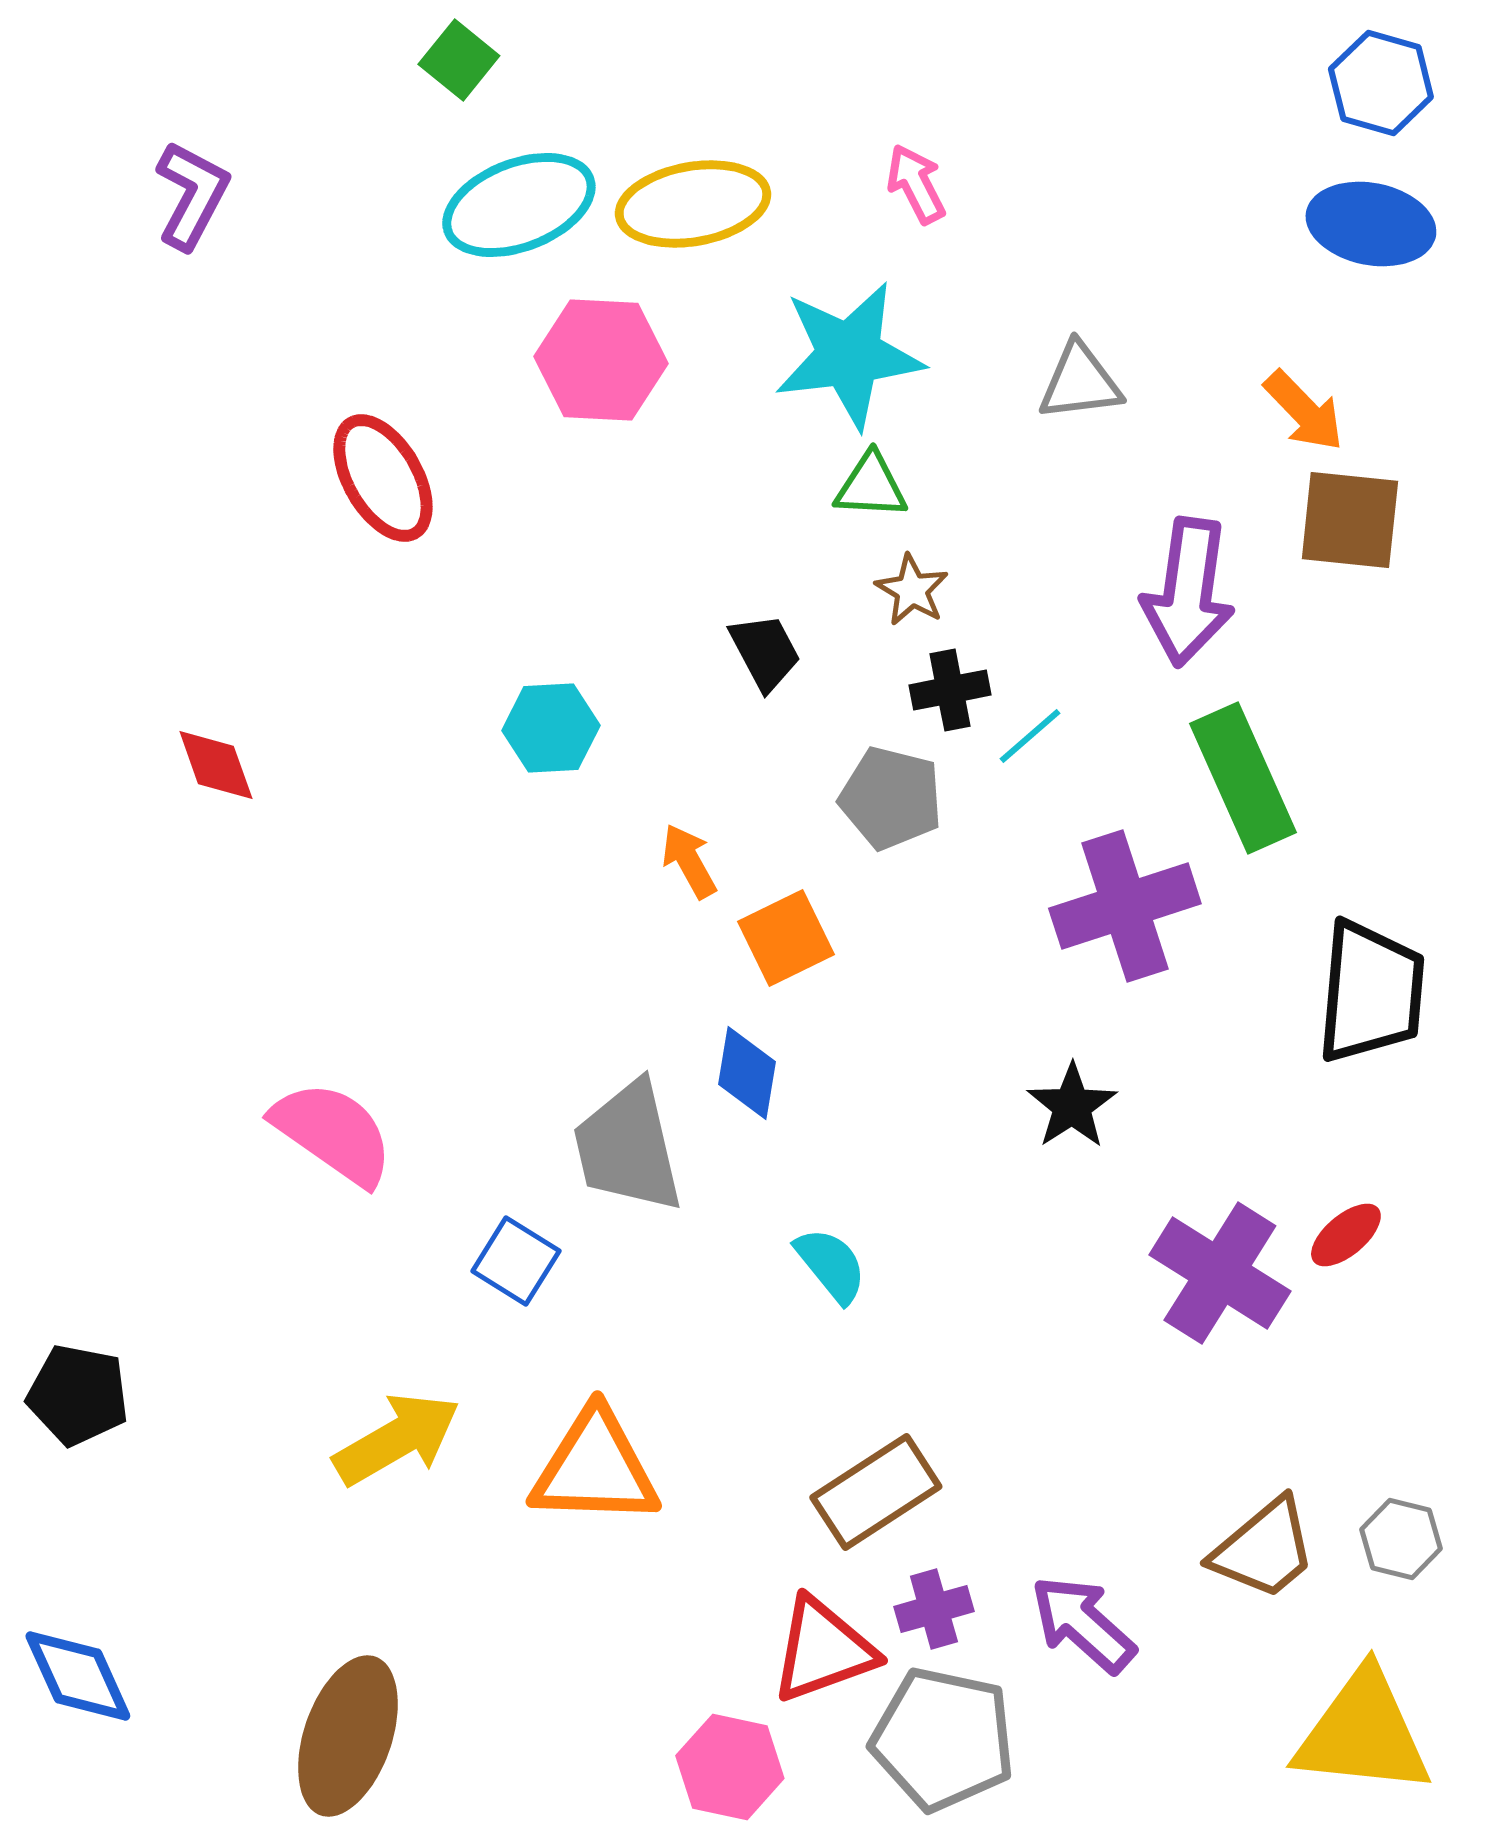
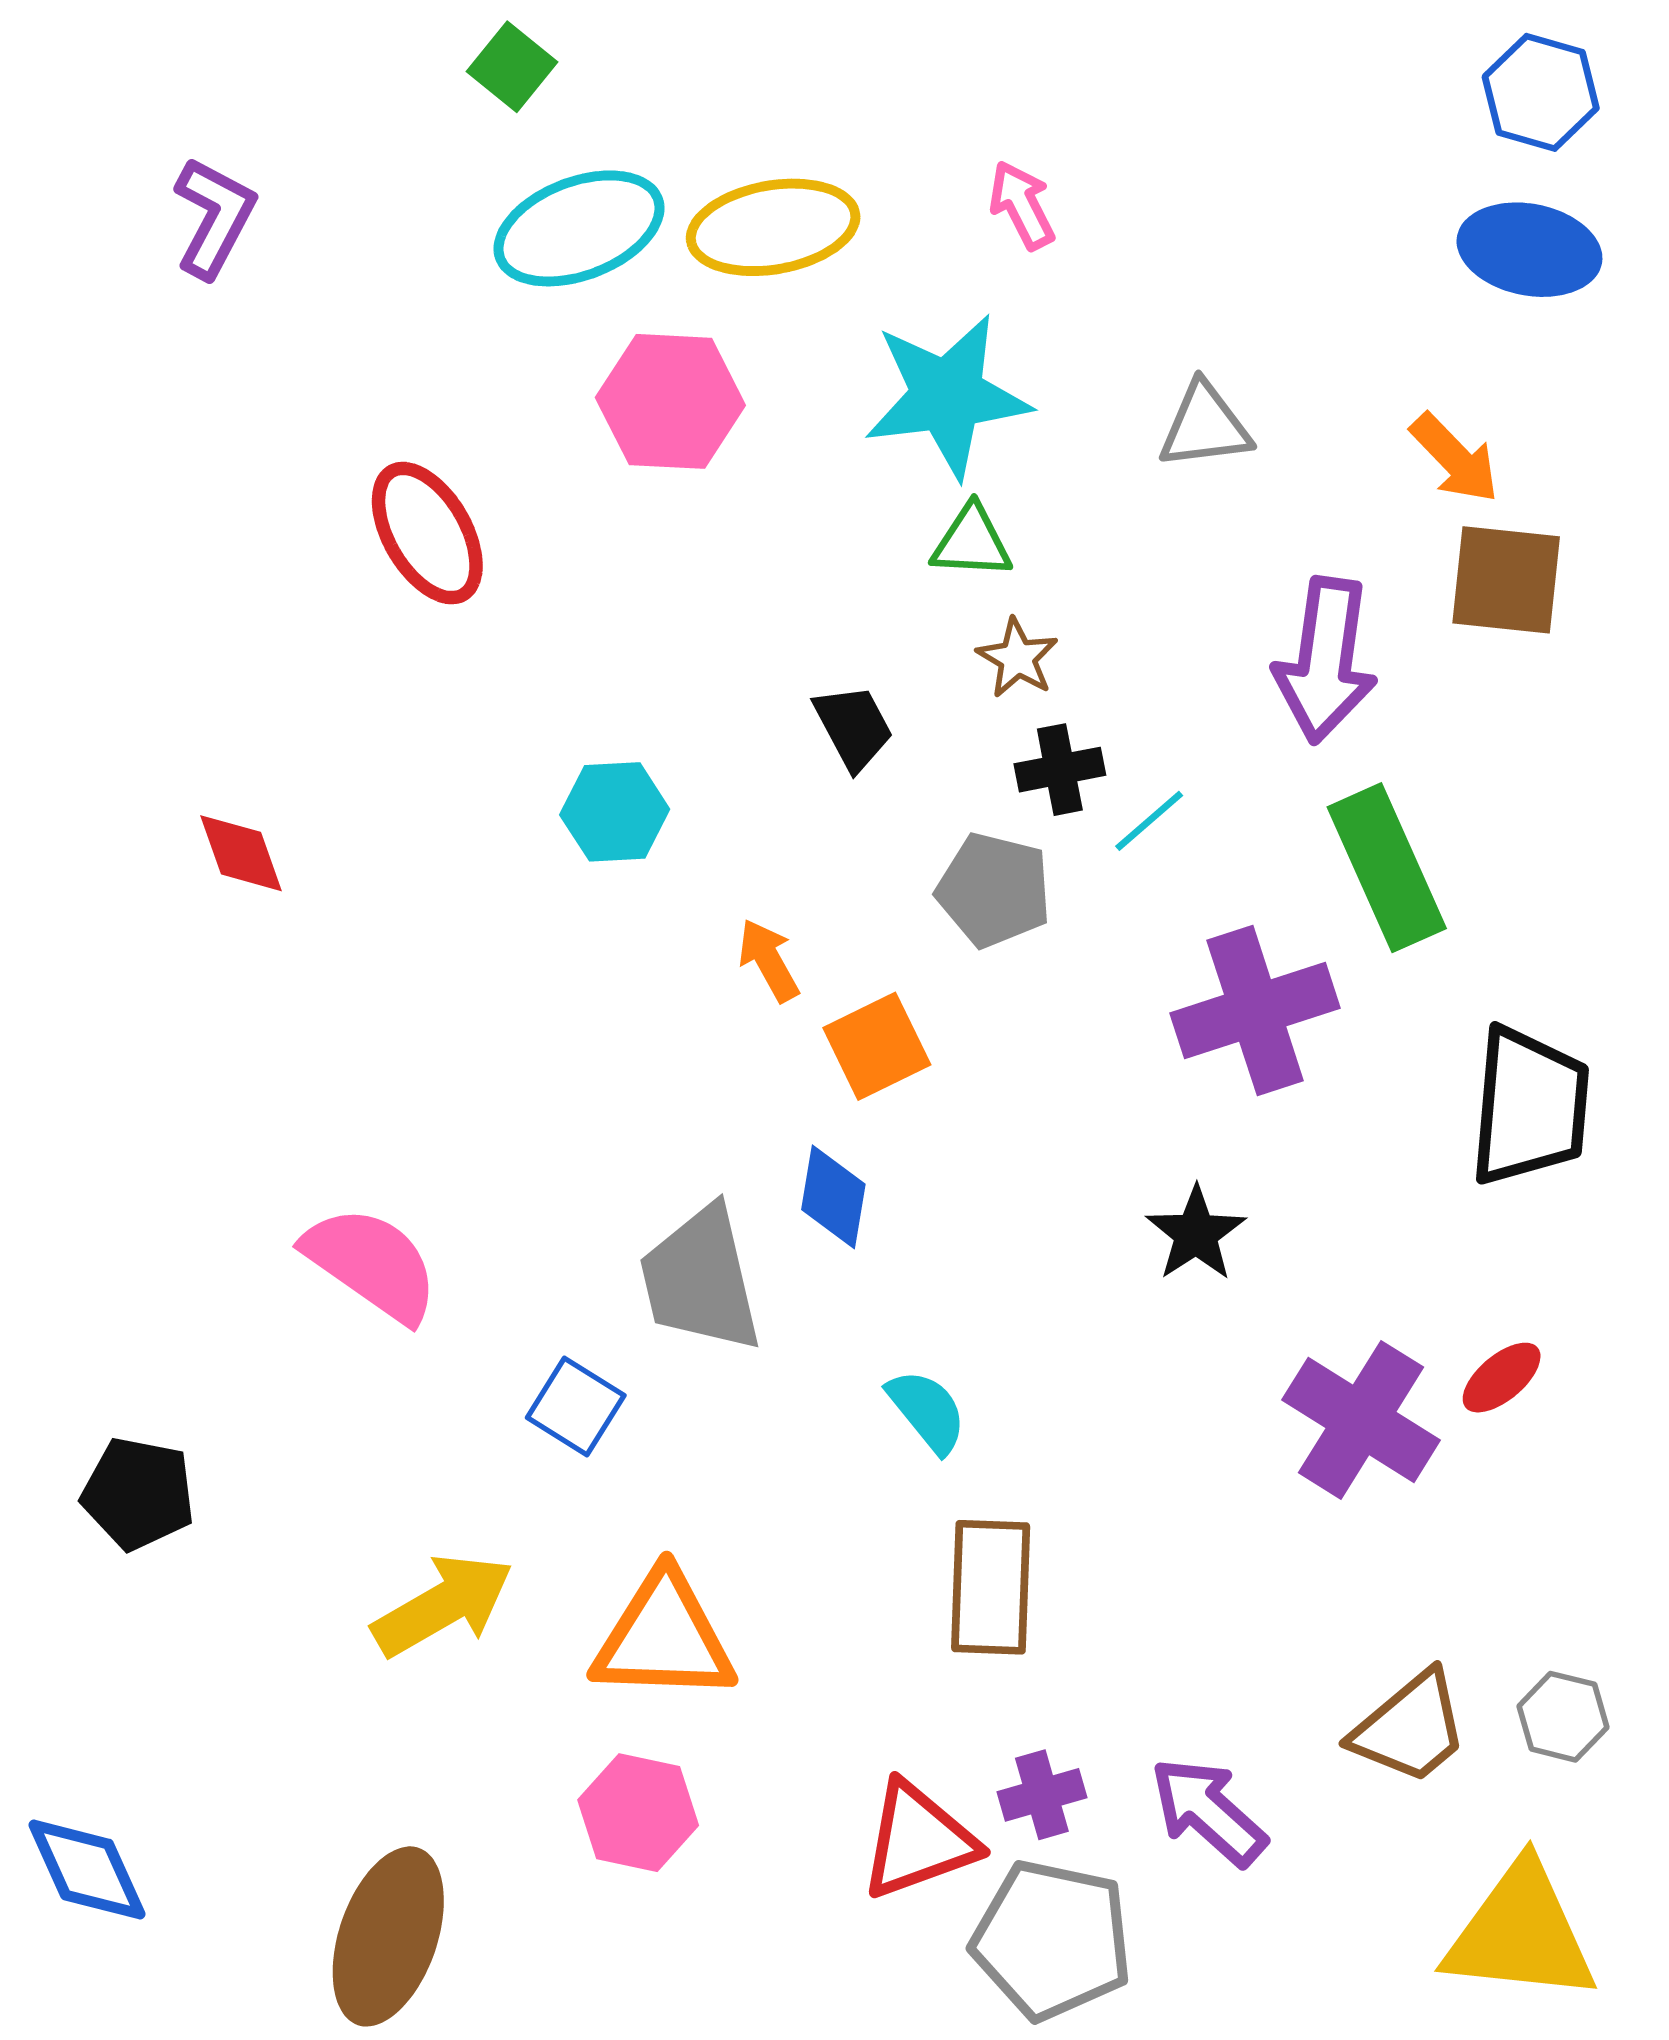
black pentagon: (78, 1395) -> (138, 1494), moved
brown rectangle: (876, 1492) -> (991, 1587), moved, turned -55
pink hexagon: (730, 1767) -> (638, 1813), moved

